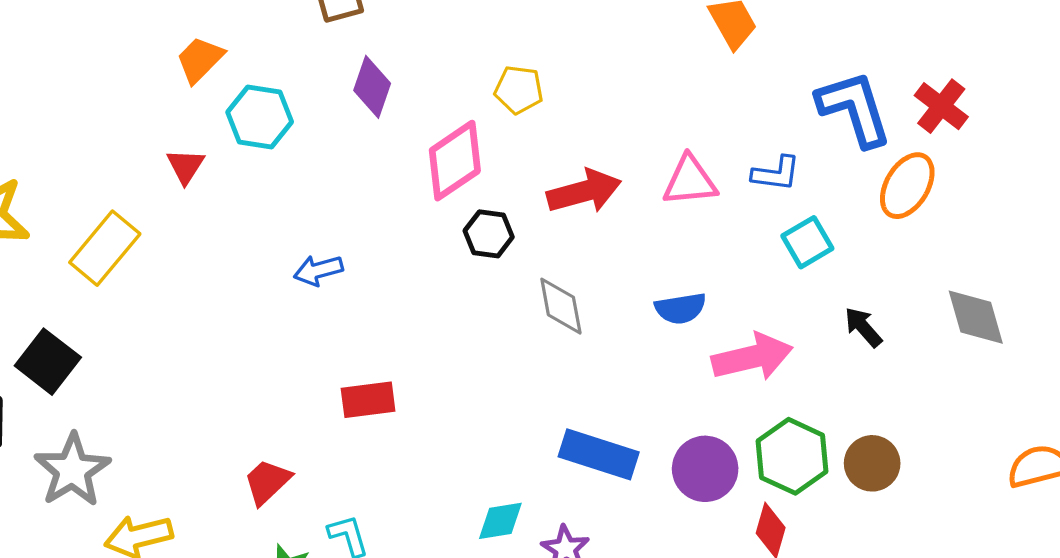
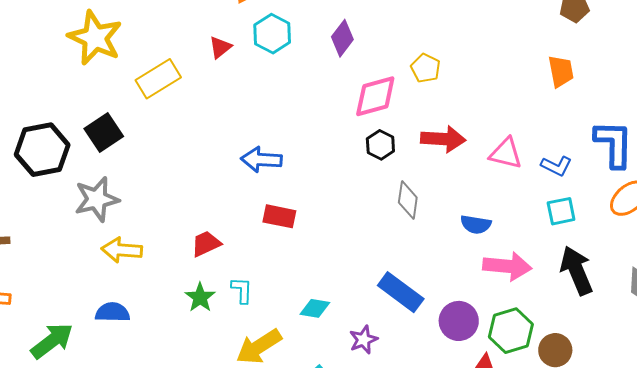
blue arrow: (318, 270) -> (261, 160), moved, size x1.4
black arrow: (863, 327) -> (577, 271), size x1.8
cyan diamond: (500, 521) -> (315, 308), moved

